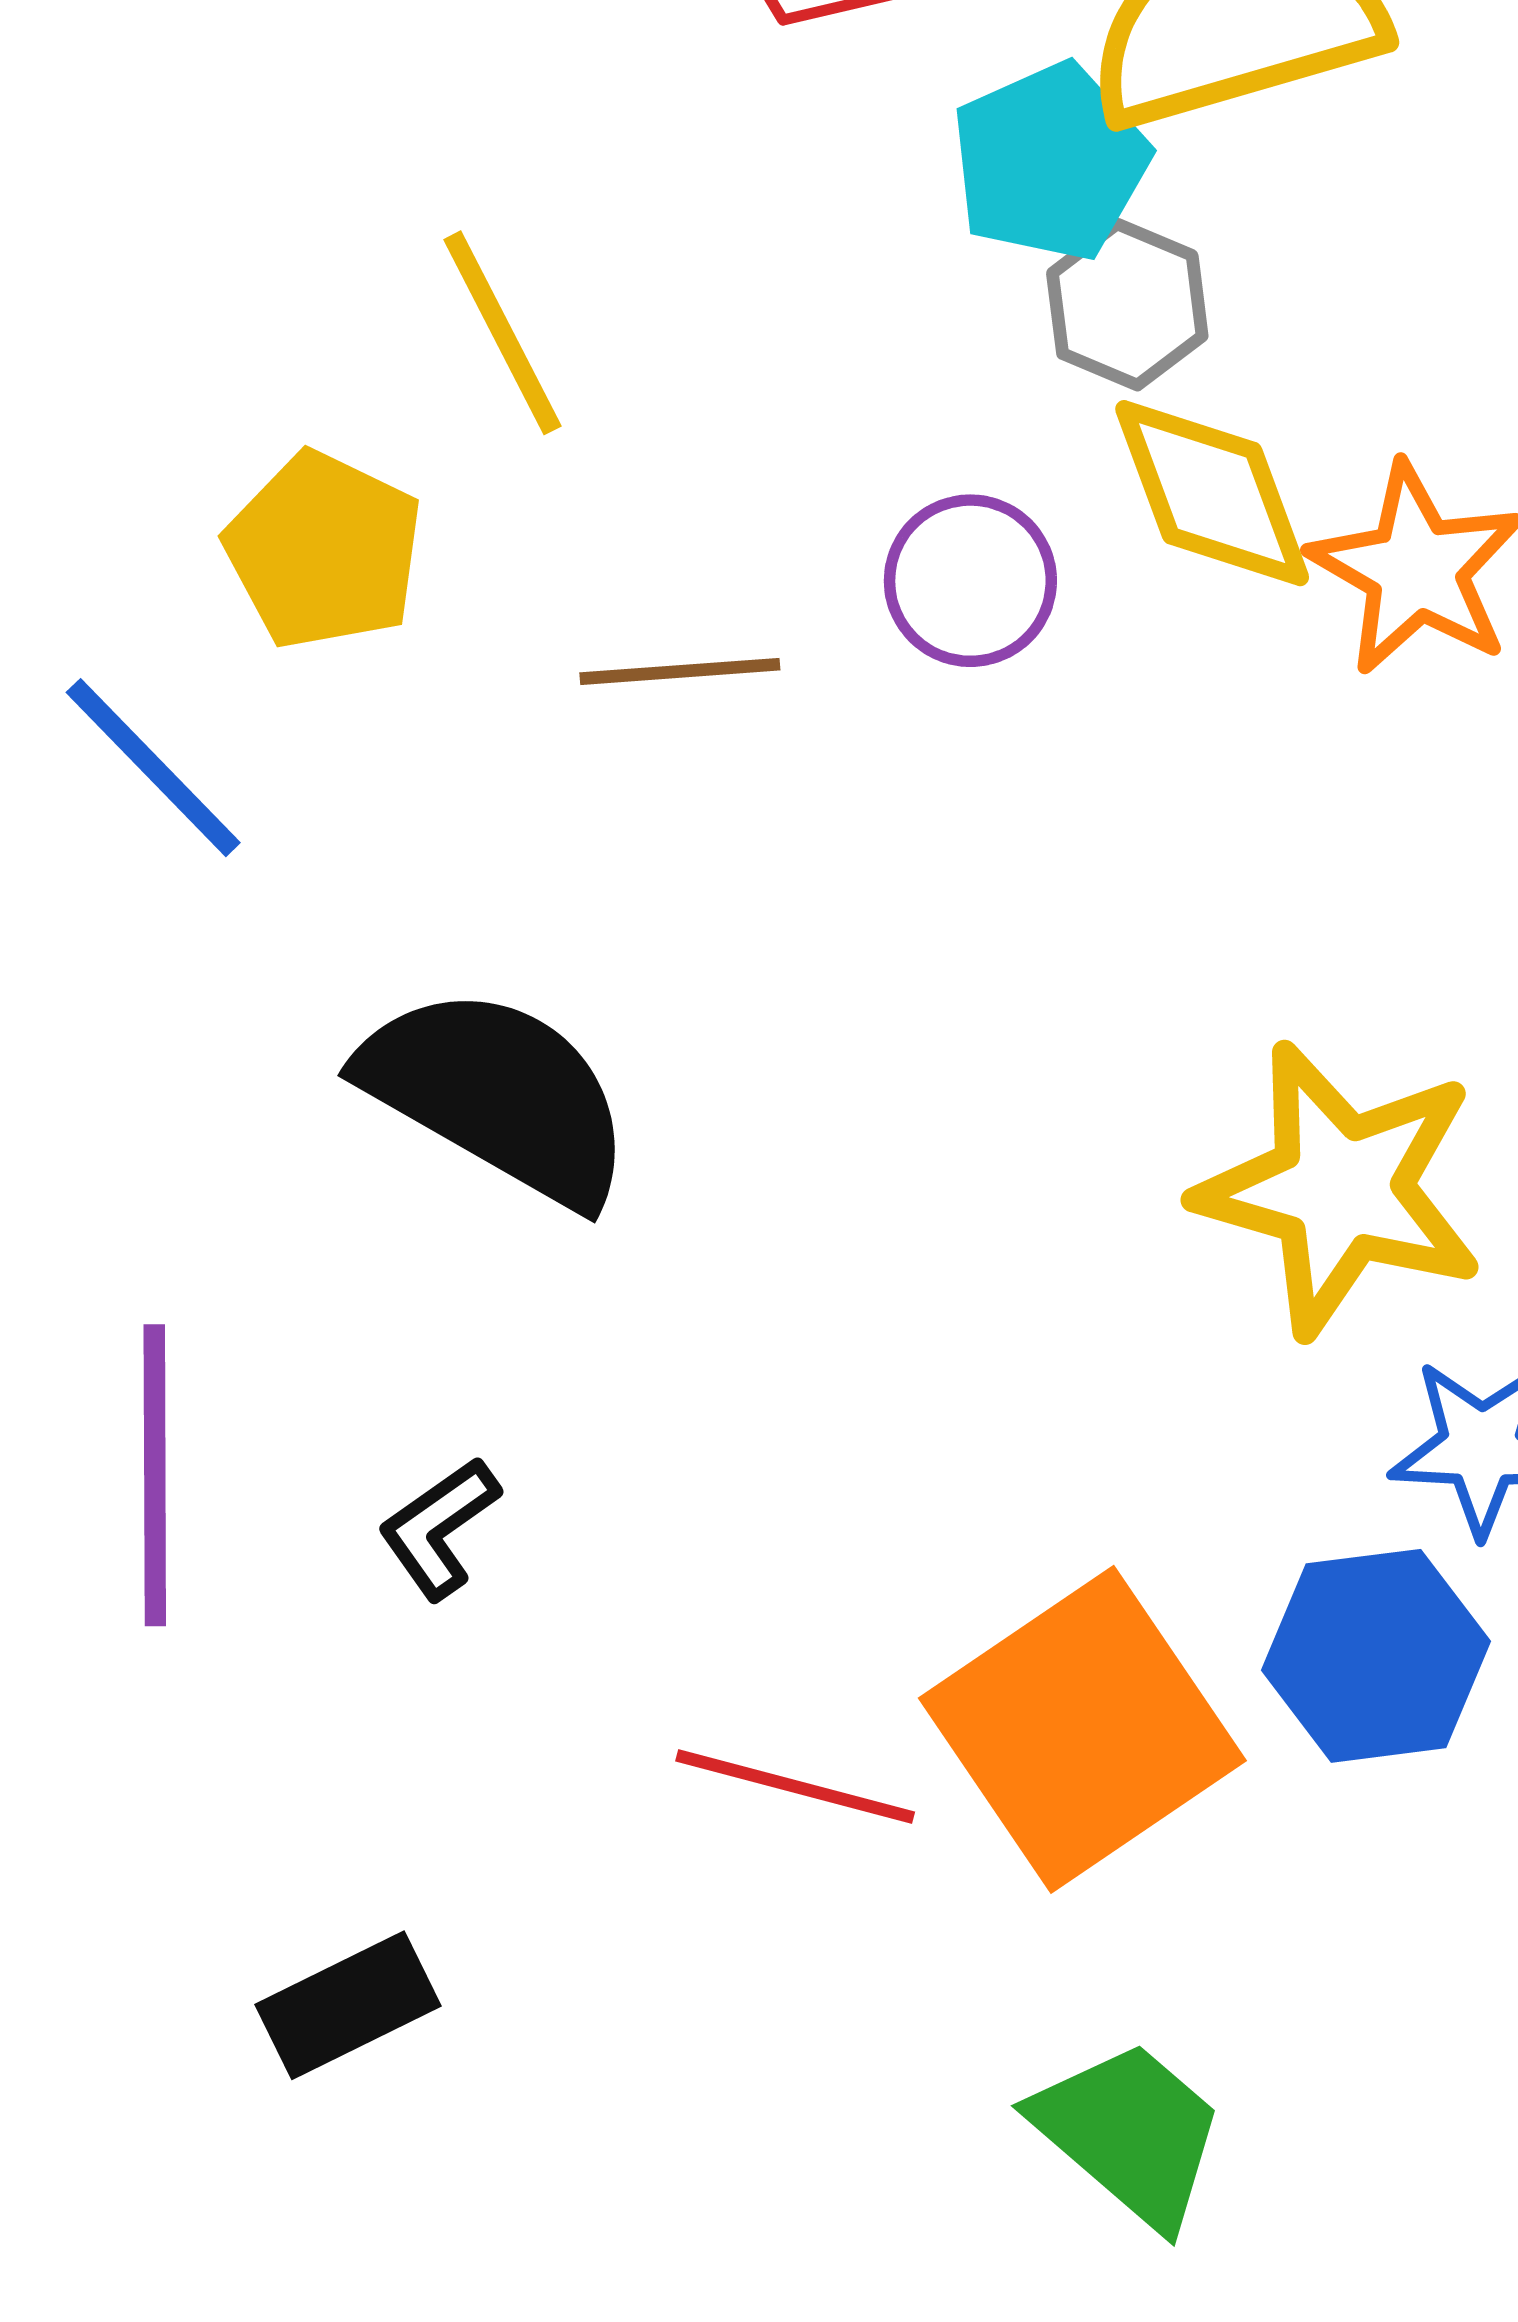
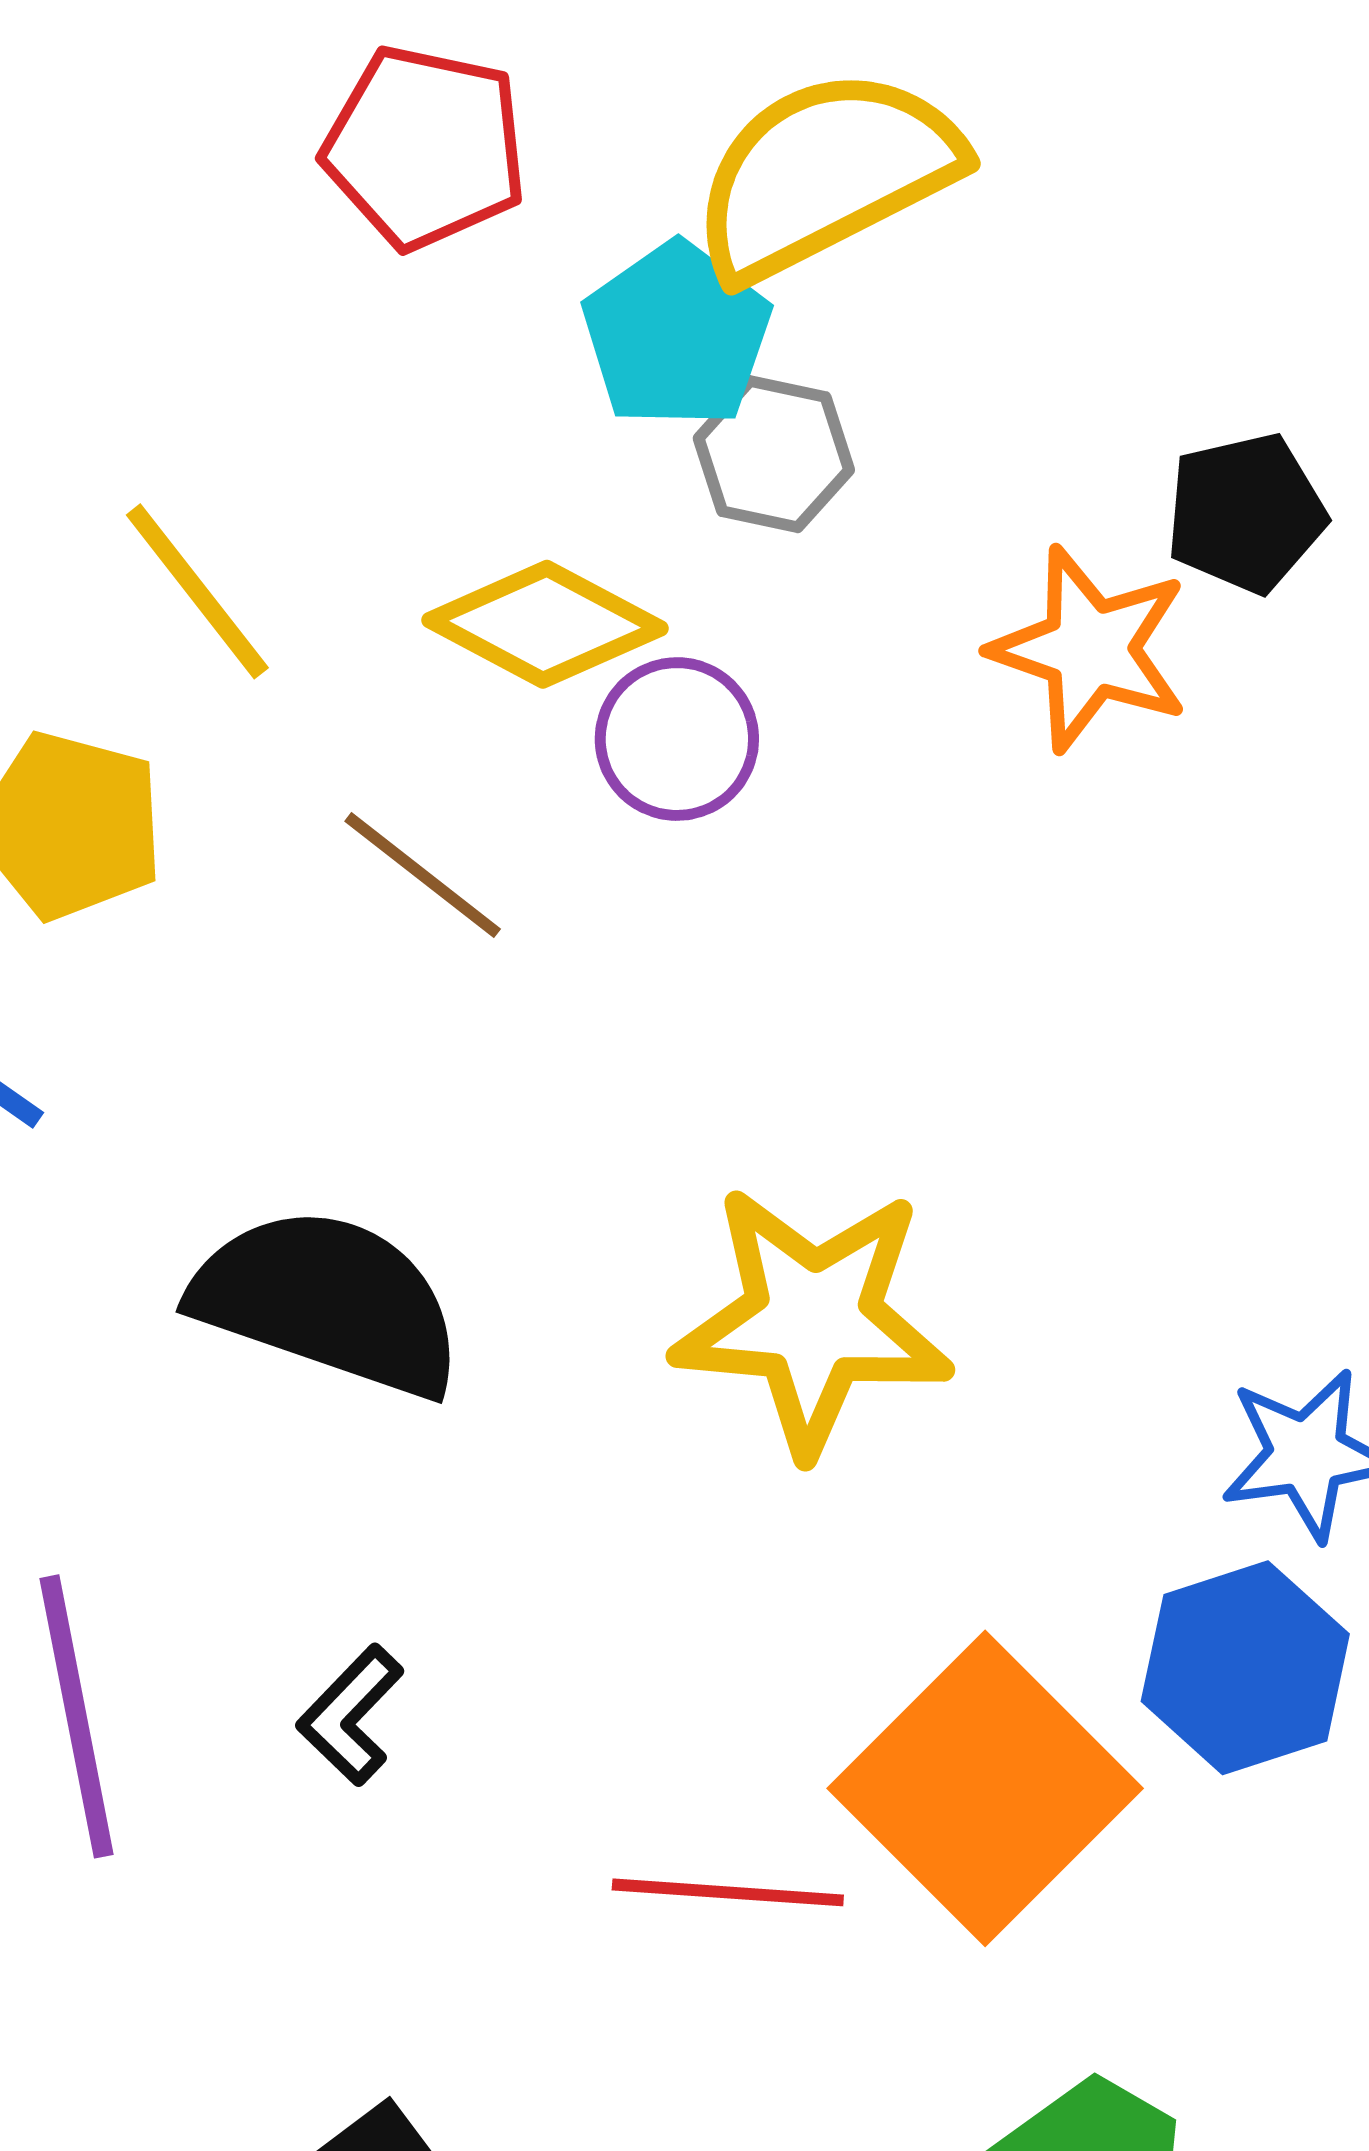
yellow diamond: (1212, 493) -> (545, 624), moved, turned -31
brown line: (680, 671) -> (423, 875), turned 53
yellow star: (1340, 1189) -> (813, 1320), moved

